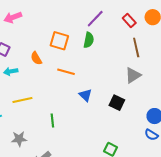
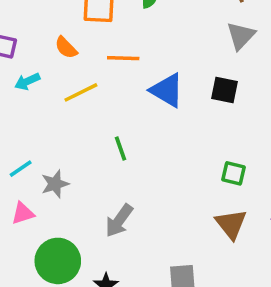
blue triangle: (85, 95) -> (167, 90), size x1.5
yellow line: (22, 100) -> (81, 92), moved
gray star: (19, 139) -> (55, 184), moved

